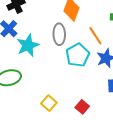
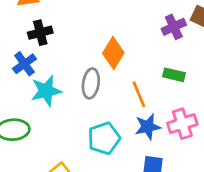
cyan pentagon: (78, 55) -> (104, 138), moved

